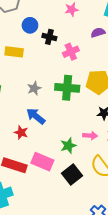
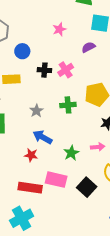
black cross: (49, 37) -> (44, 70), moved
green cross: (67, 88) -> (68, 105), size x0.7
green star: (68, 146) -> (71, 153), moved

